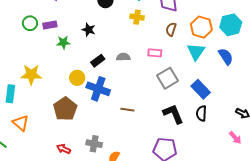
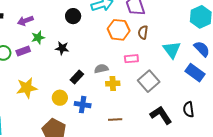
yellow cross: (137, 17) -> (113, 84), moved
orange hexagon: (201, 27) -> (119, 30), moved
green star: (63, 42) -> (38, 38), moved
yellow star: (31, 75) -> (27, 88), moved
blue cross: (98, 89) -> (83, 105), size x0.7
blue rectangle: (201, 89) -> (195, 73), moved

